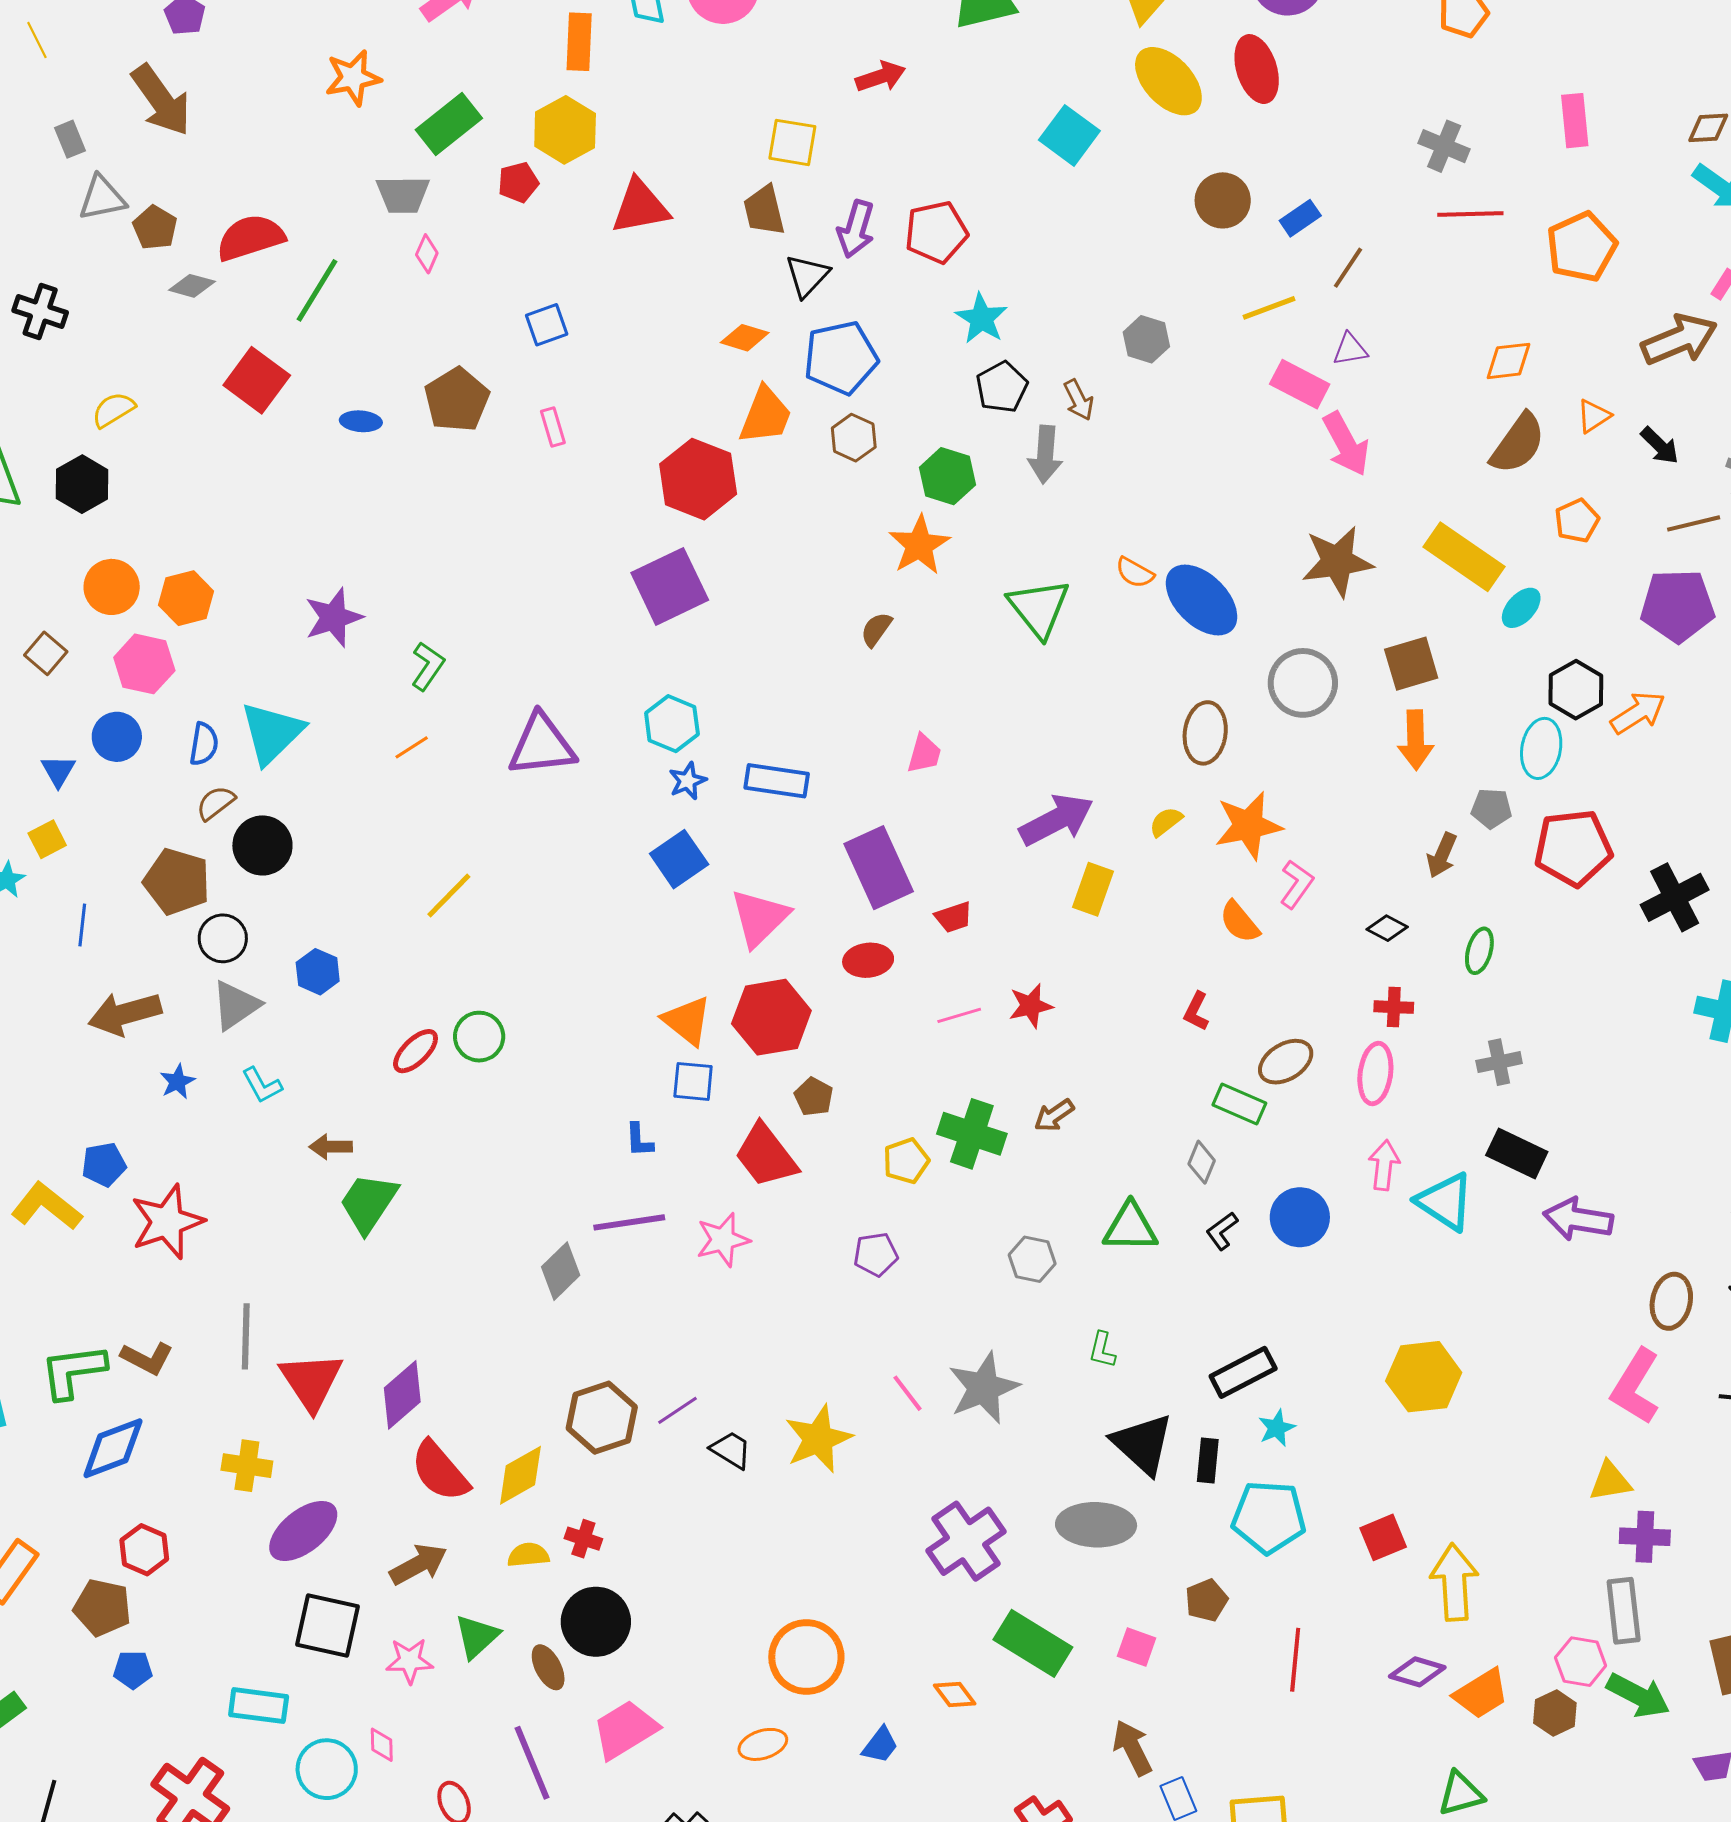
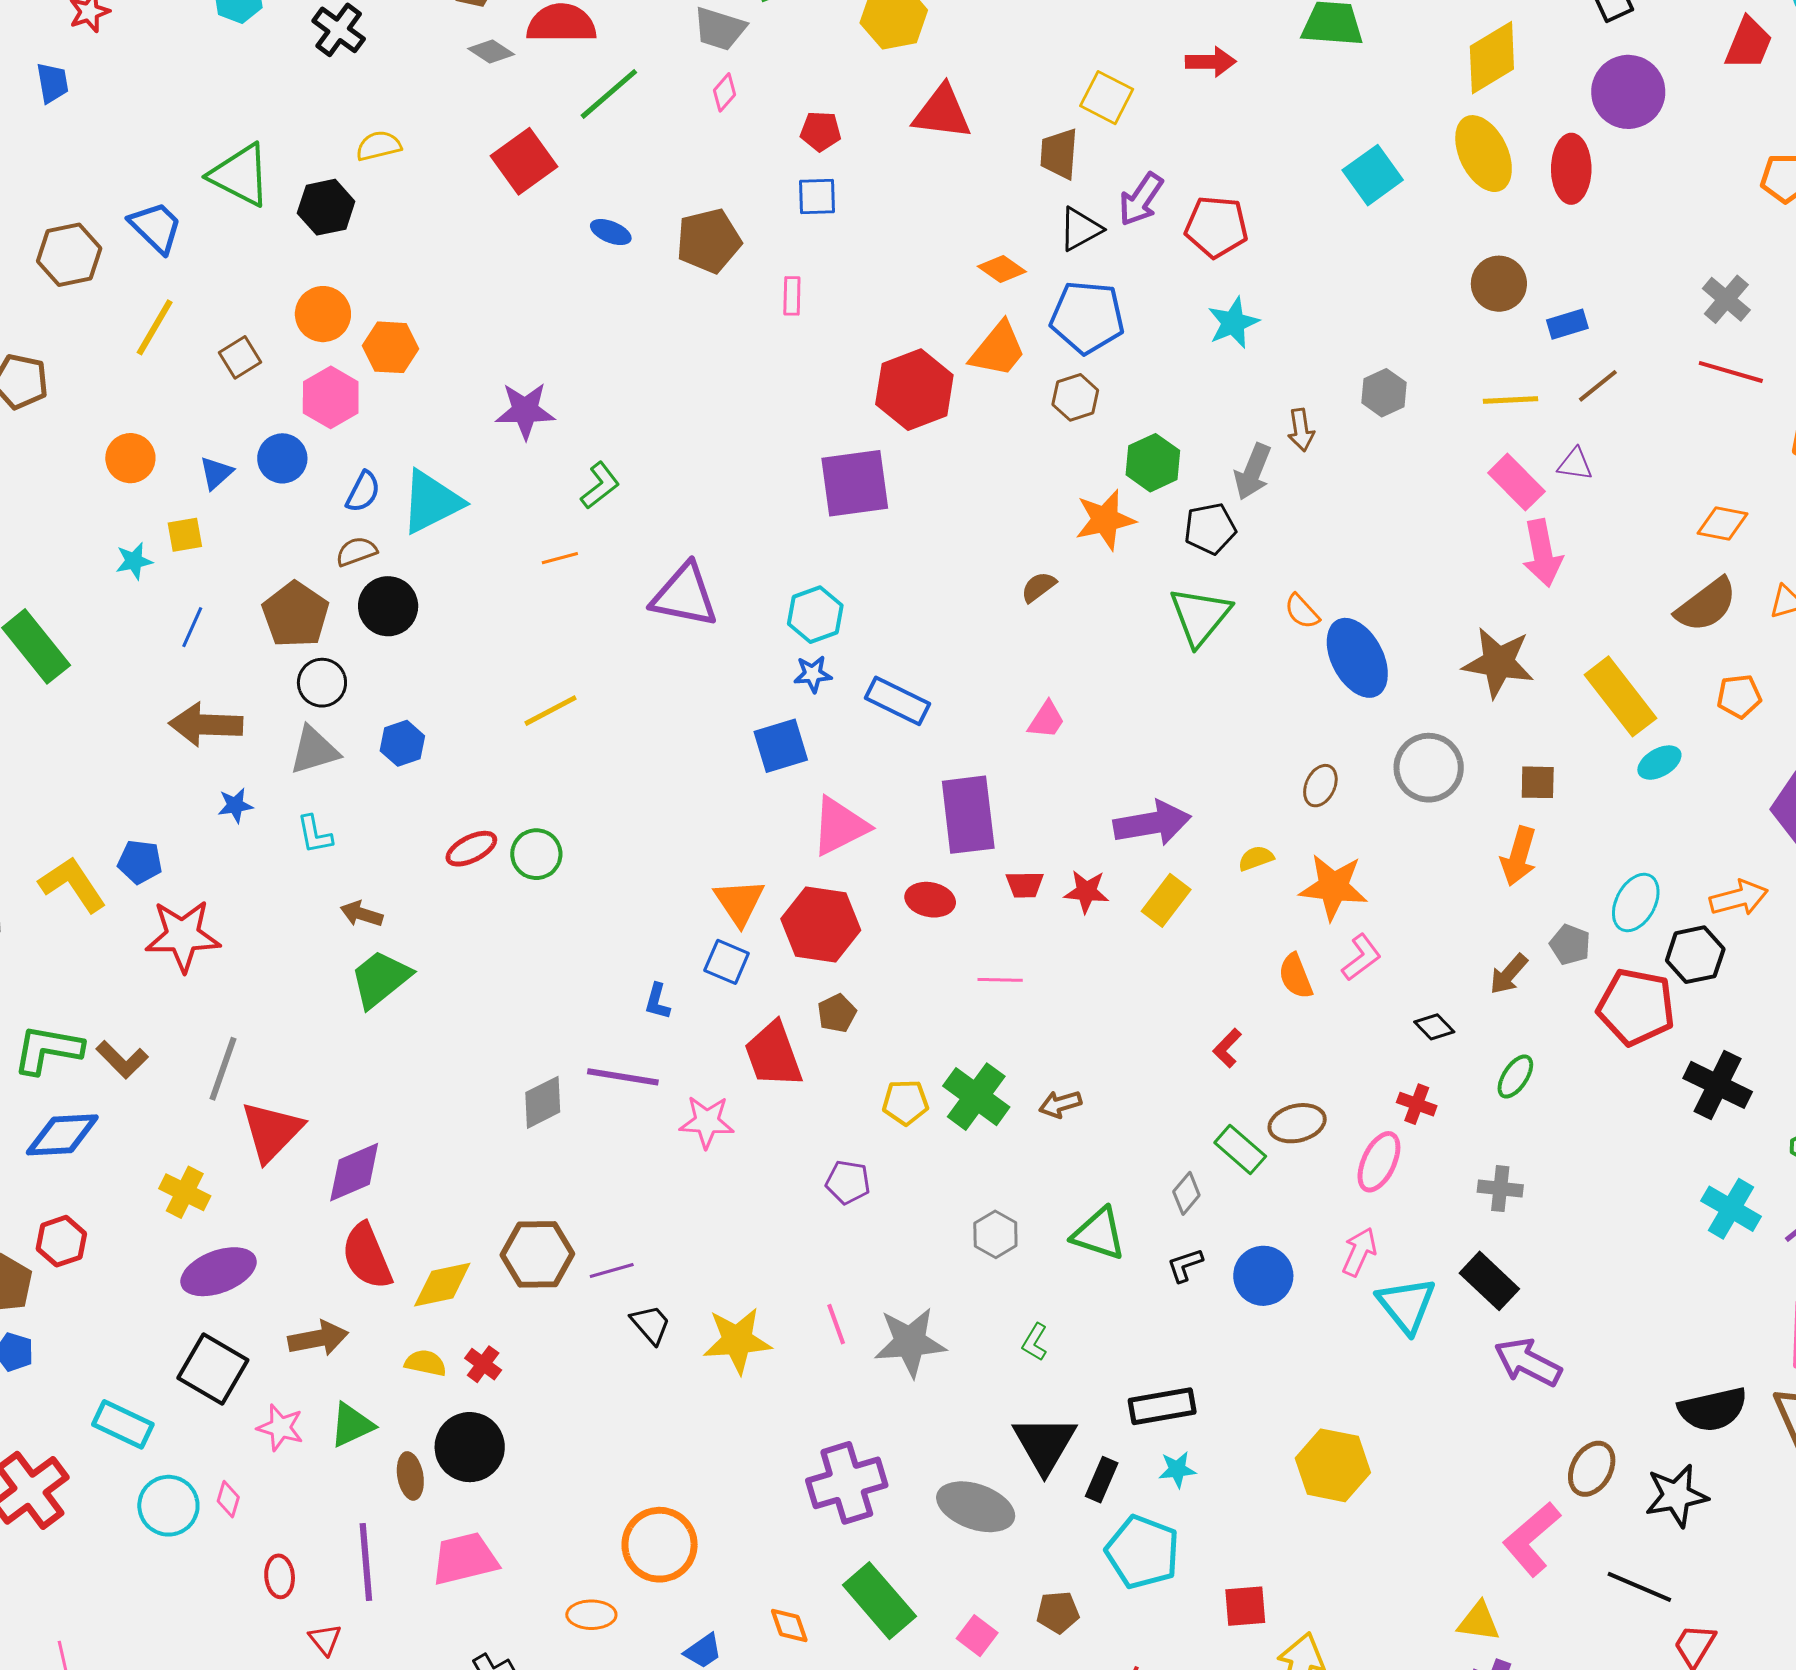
red pentagon: (518, 182) -> (821, 131), moved
black pentagon: (1002, 387) -> (1210, 529), moved
brown square: (1411, 664) -> (1538, 782), size x0.7
black hexagon: (1576, 690) -> (1695, 955), moved
brown ellipse: (1205, 733) -> (1320, 786), size x0.7
black cross: (1675, 897) -> (1718, 1085), turned 36
red star: (1031, 1006) -> (1086, 892), moved

